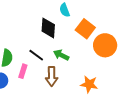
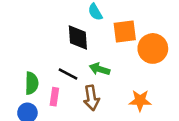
orange square: (85, 29) -> (125, 31), turned -36

